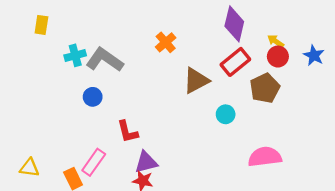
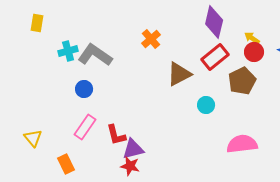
red L-shape: (127, 132) -> (116, 135), moved
pink rectangle: (94, 162) -> (85, 127), moved
yellow triangle: (29, 168) -> (33, 138), moved, turned 42

